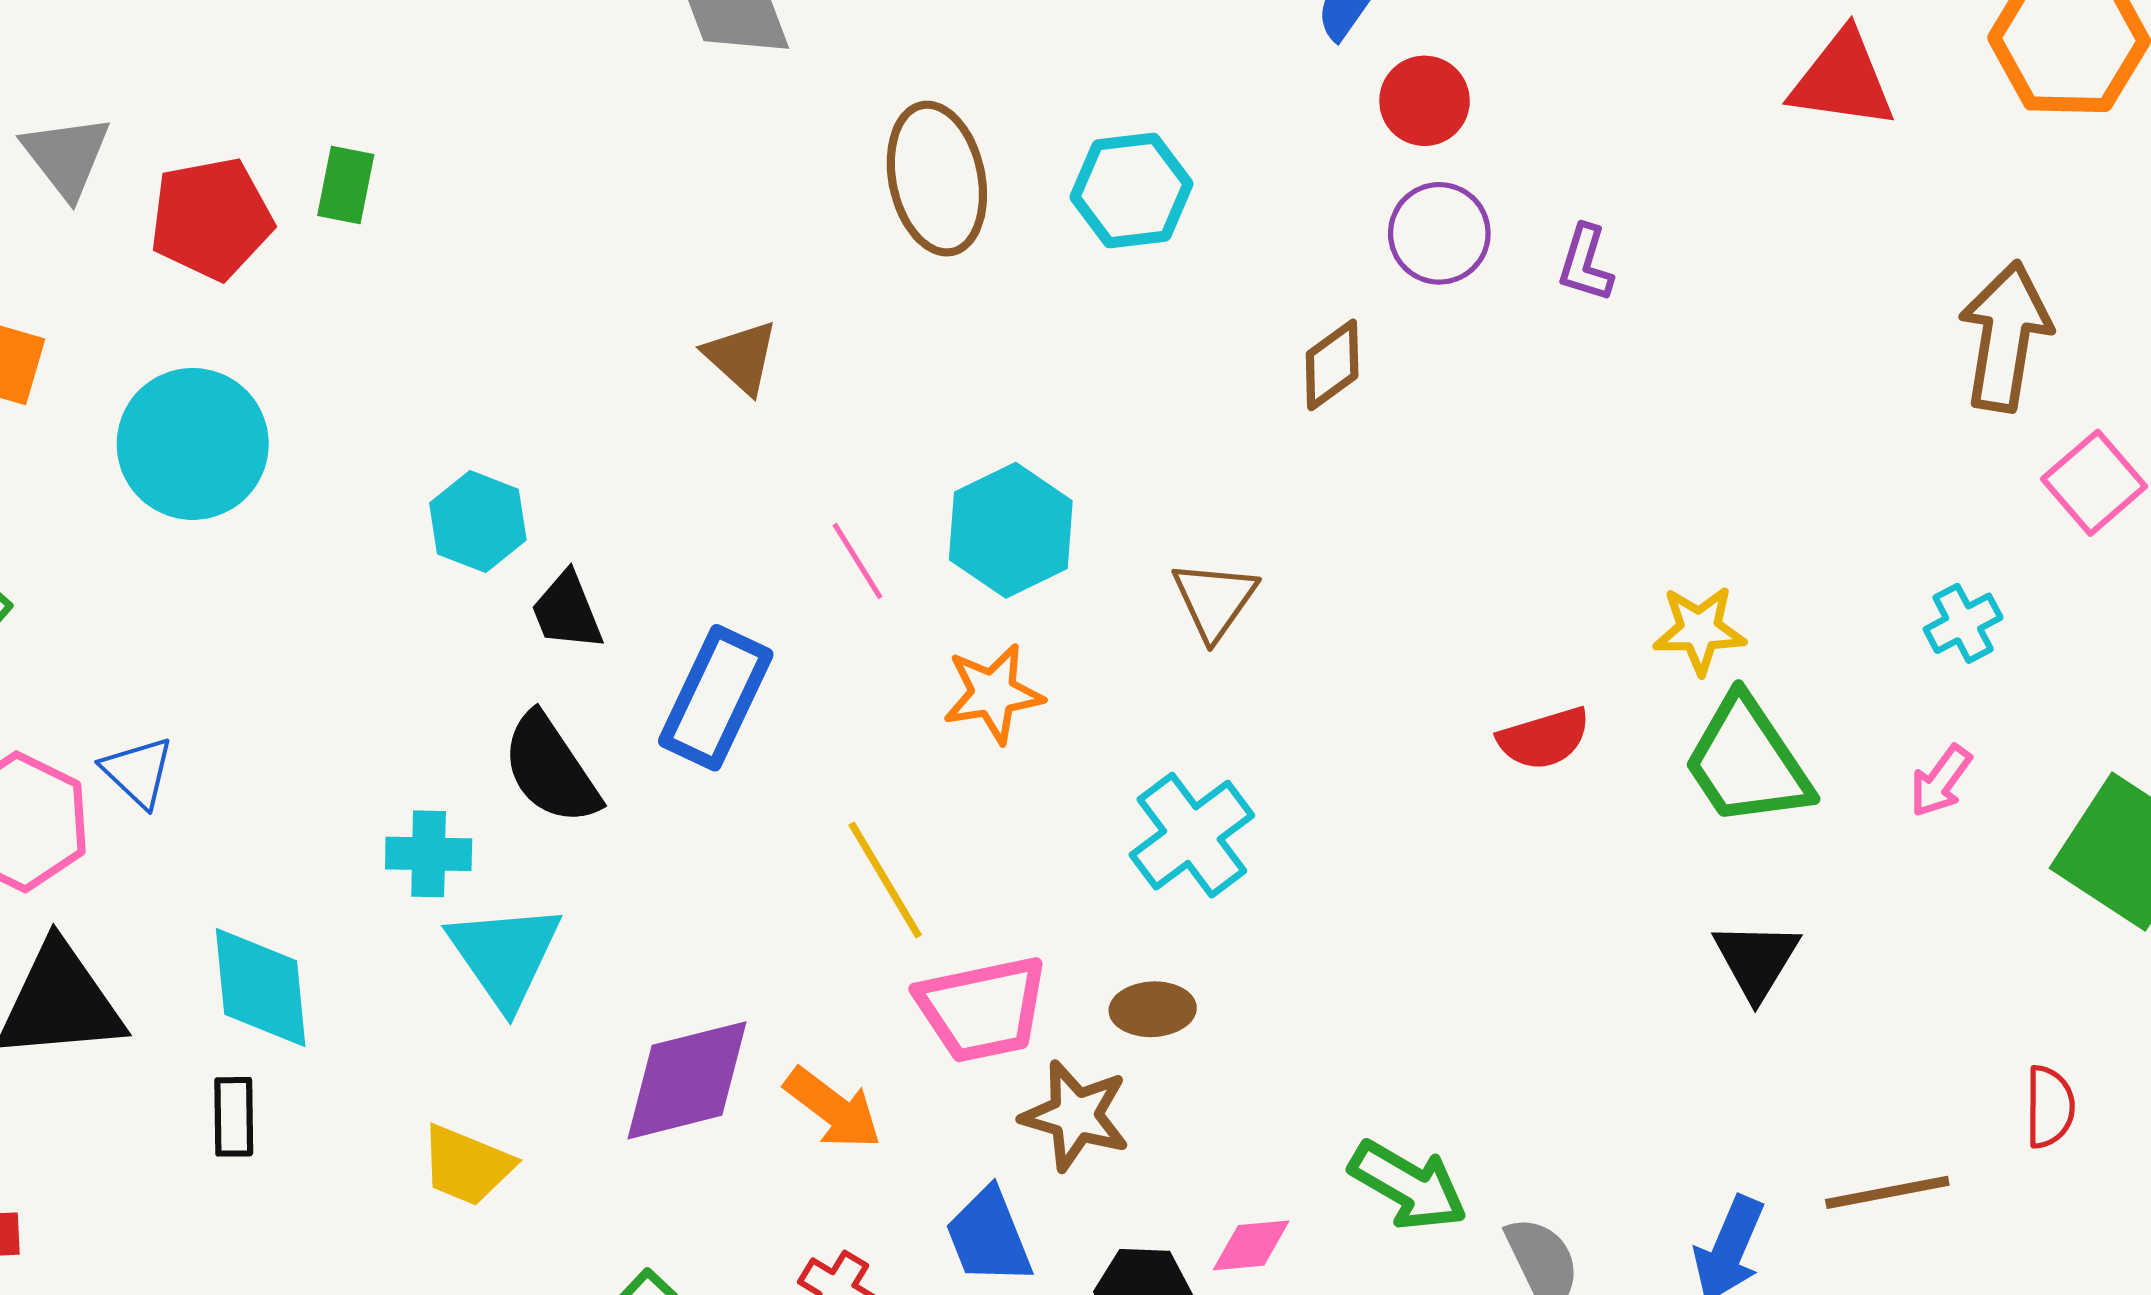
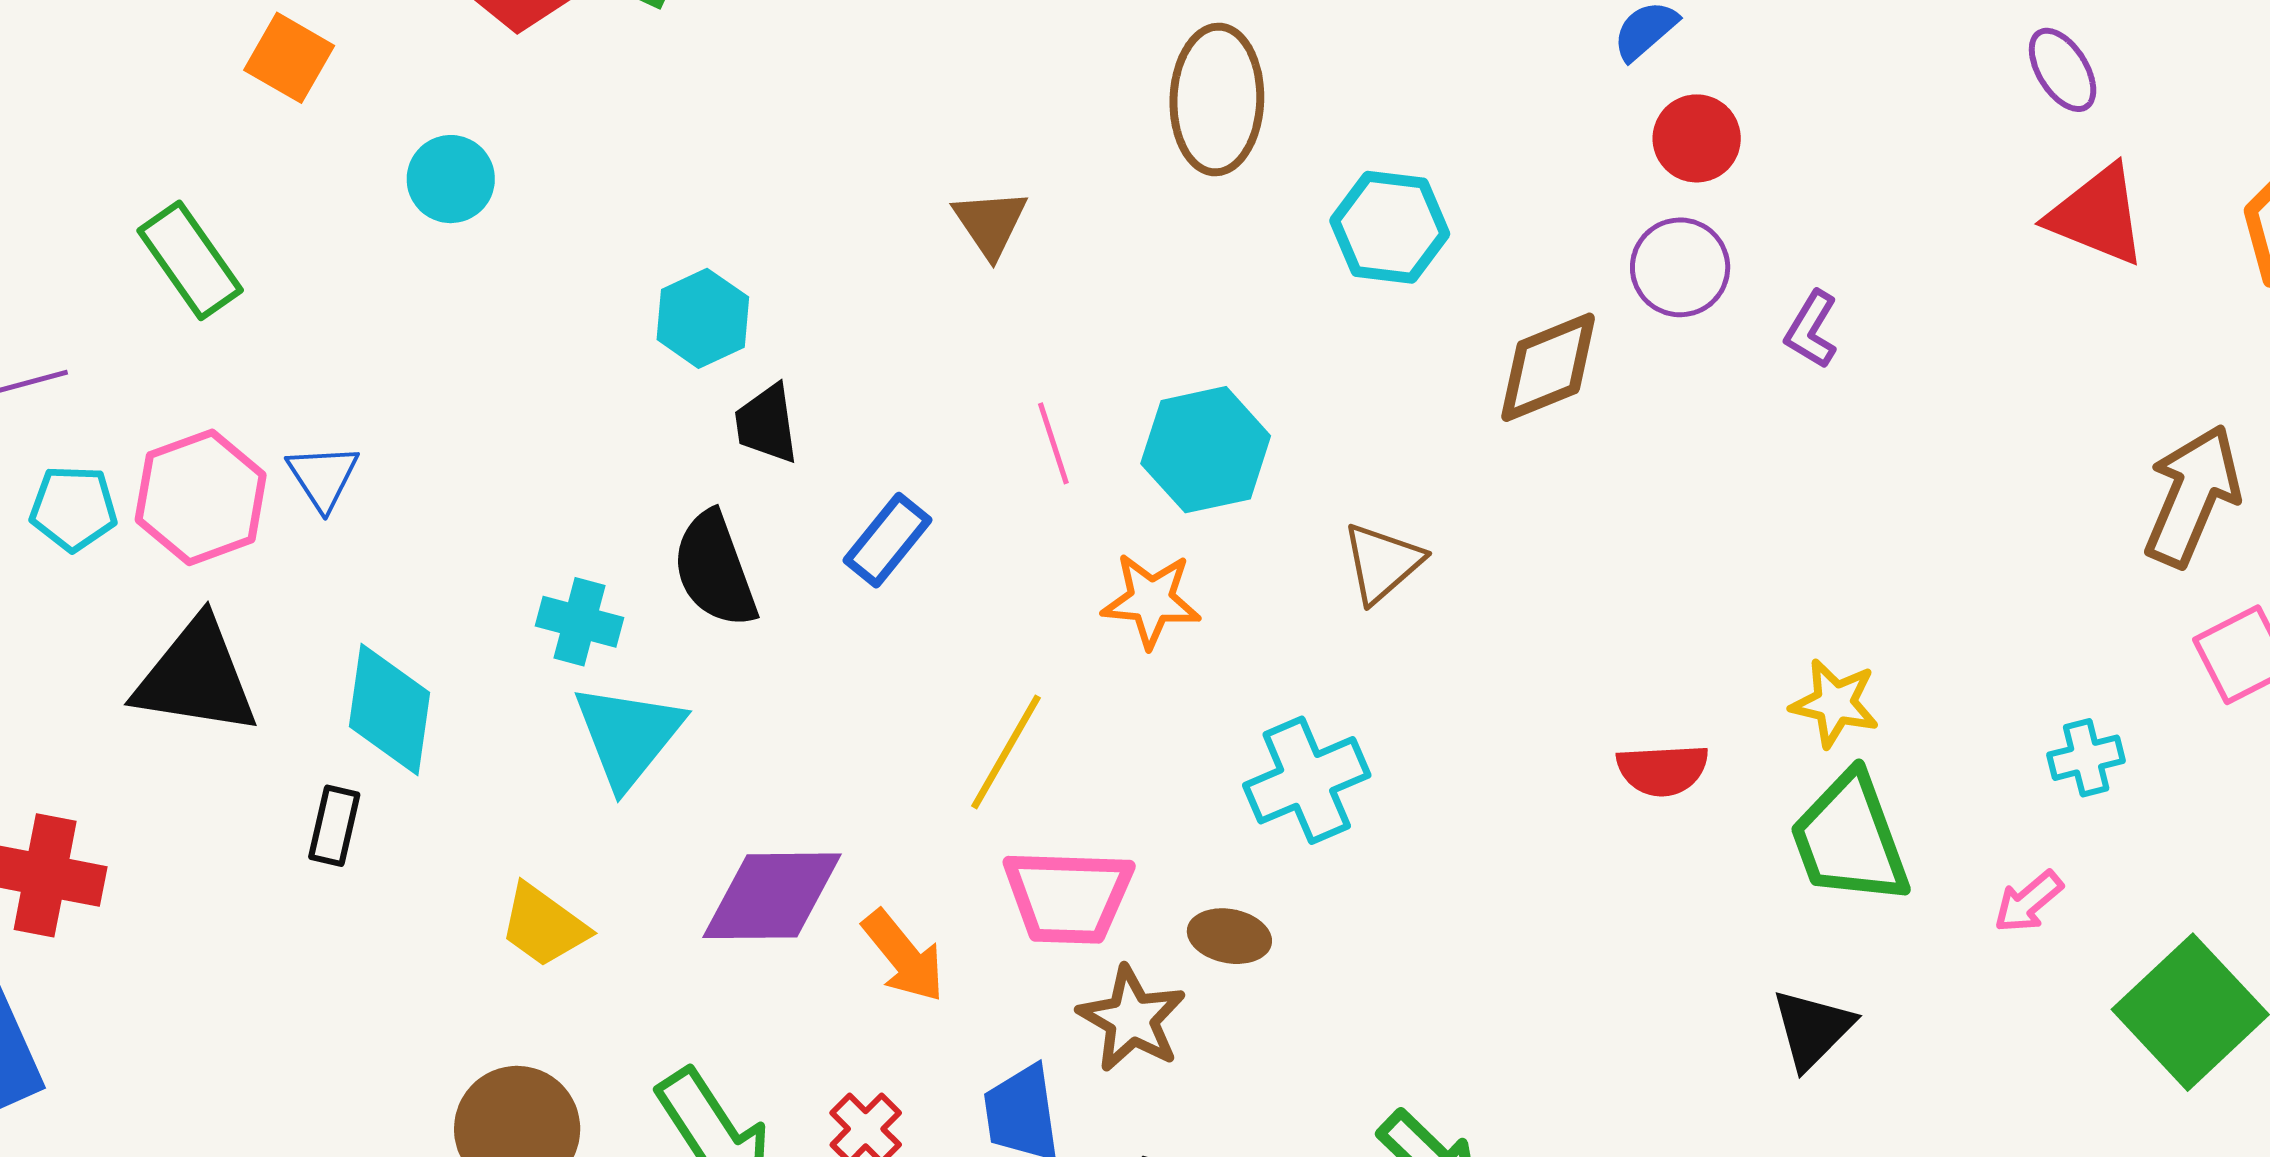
cyan hexagon: (1131, 190) -> (1390, 227), moved
brown diamond: (1332, 365) -> (1548, 367), size x1.4
cyan circle: (193, 444) -> (451, 179), size x0.6
blue rectangle: (716, 698) -> (888, 540), size x0.7
yellow line: (885, 880) -> (1006, 752), turned 47

